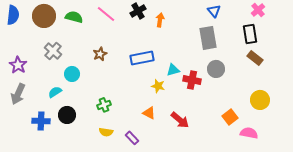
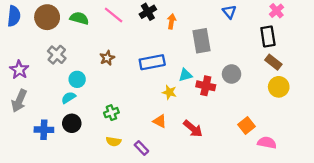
gray rectangle: (208, 38) -> (201, 41), moved
cyan semicircle: (55, 92) -> (69, 98), moved
yellow circle: (260, 100) -> (279, 87), moved

